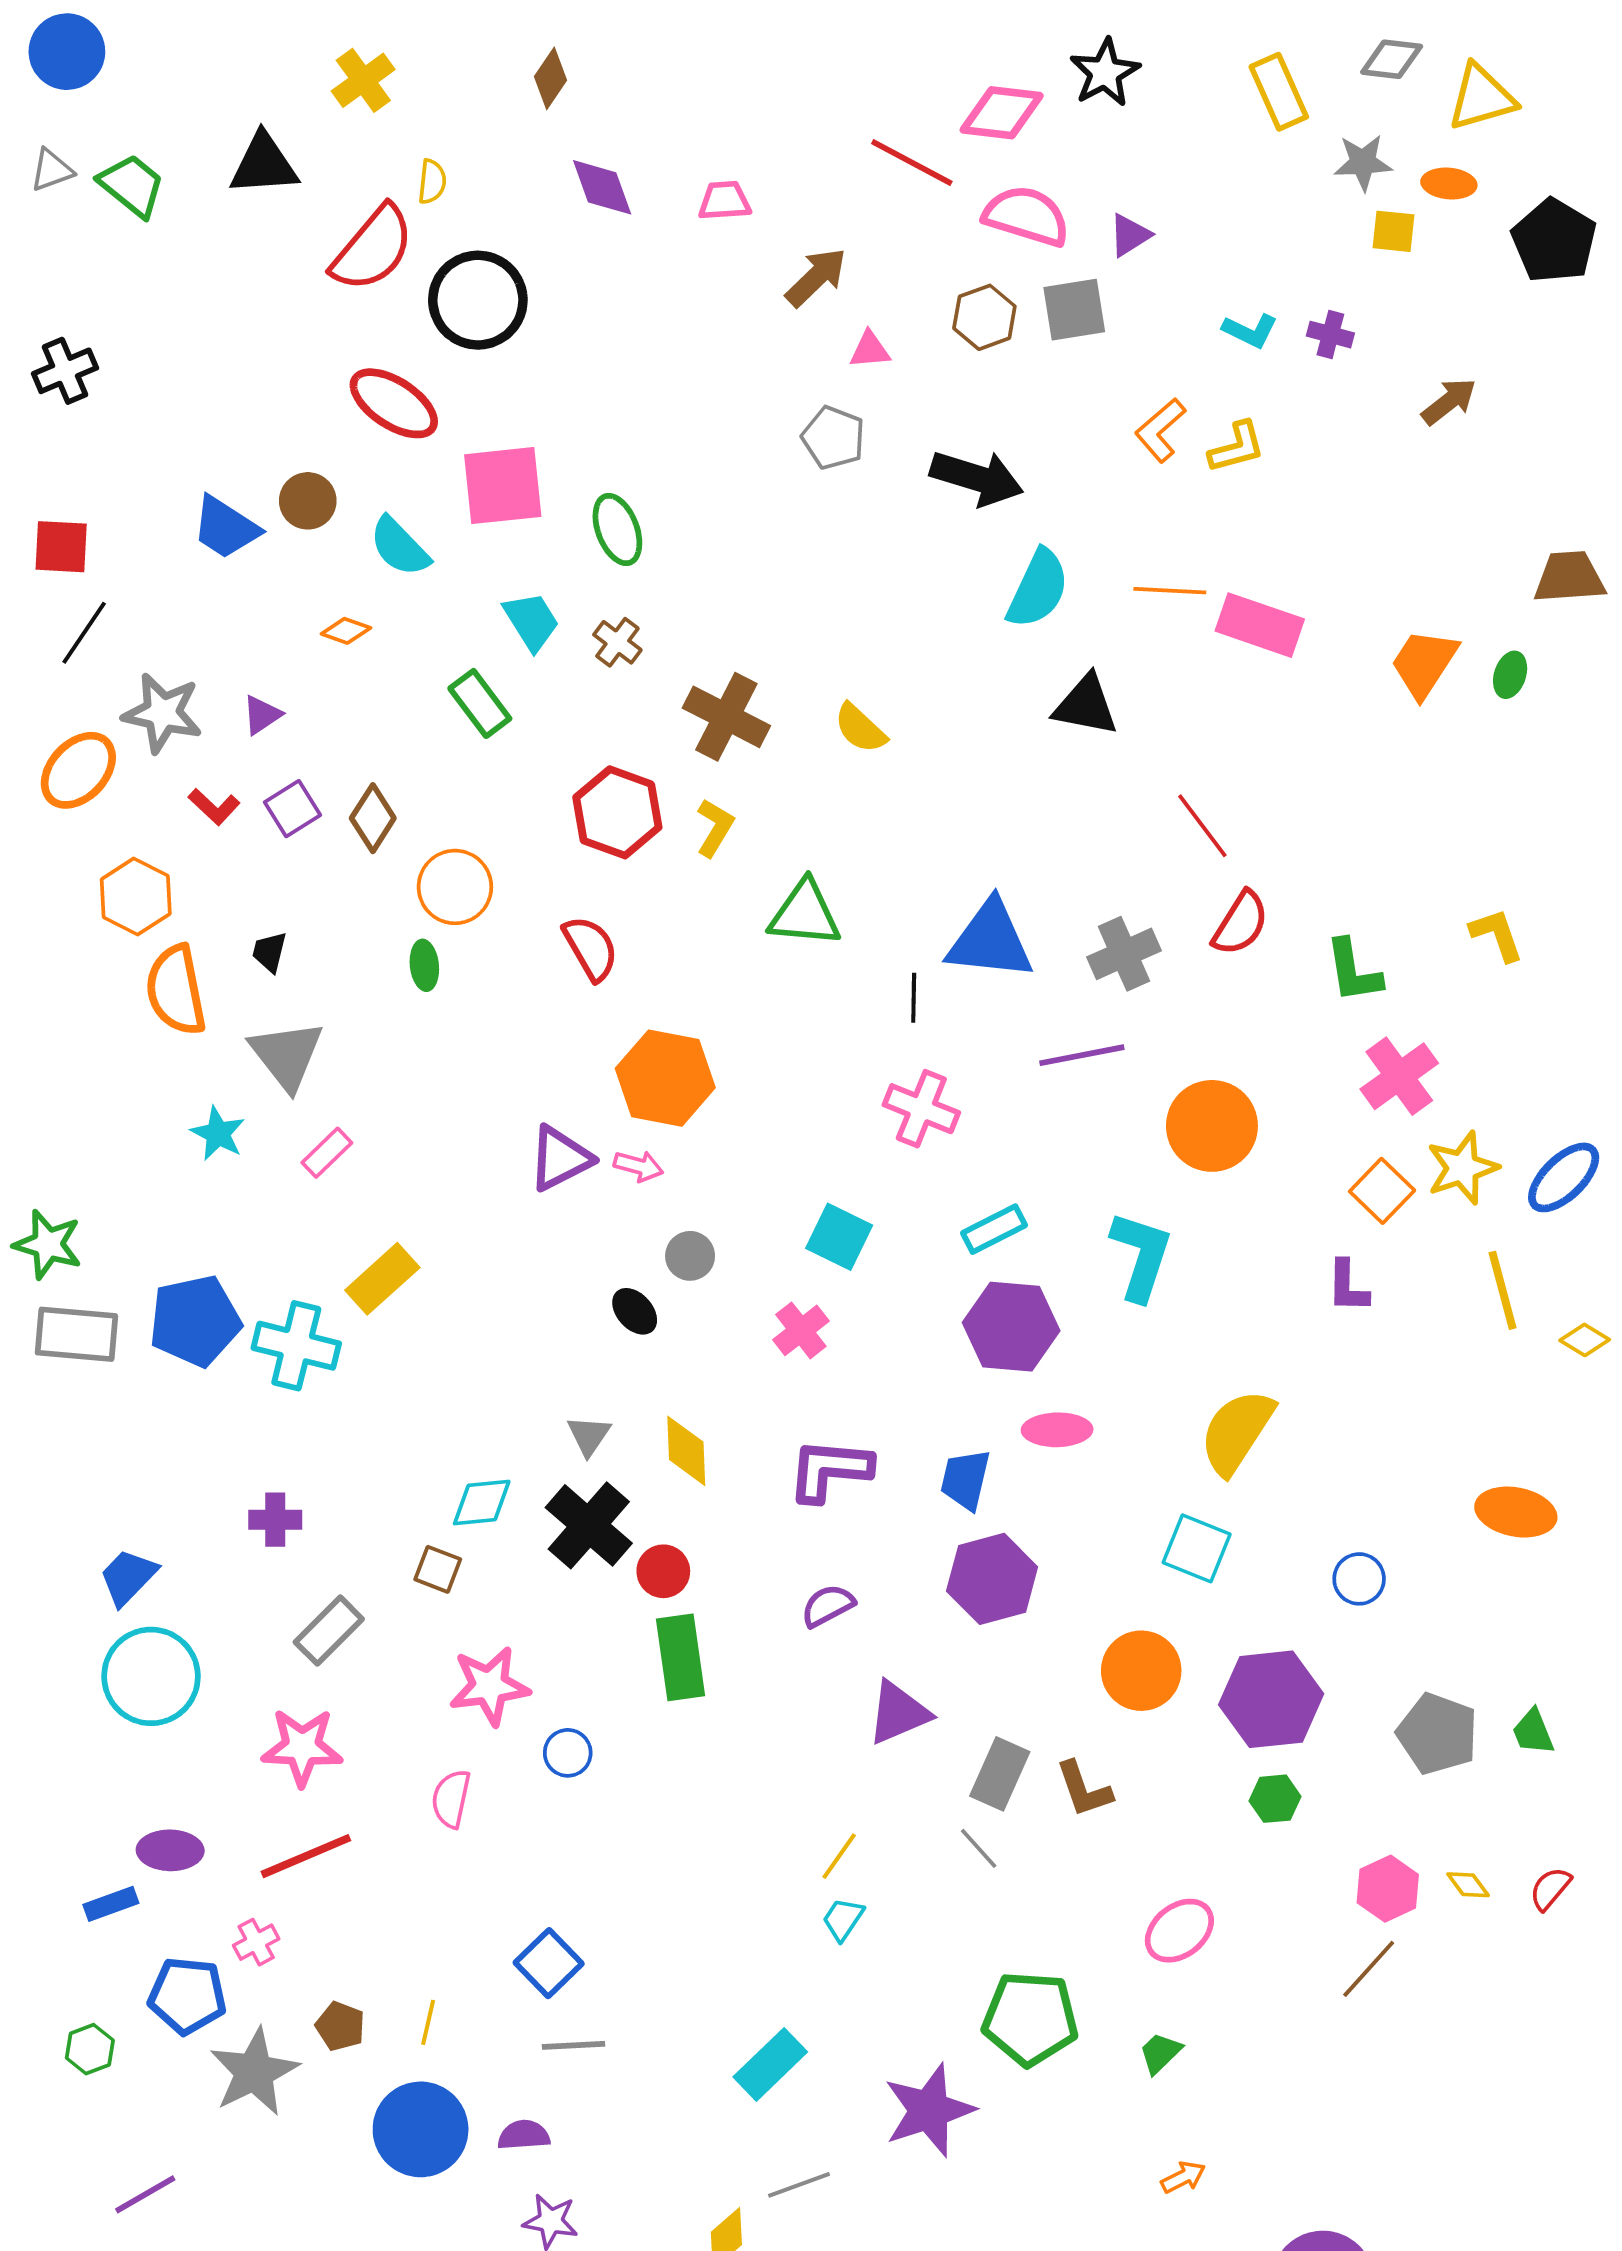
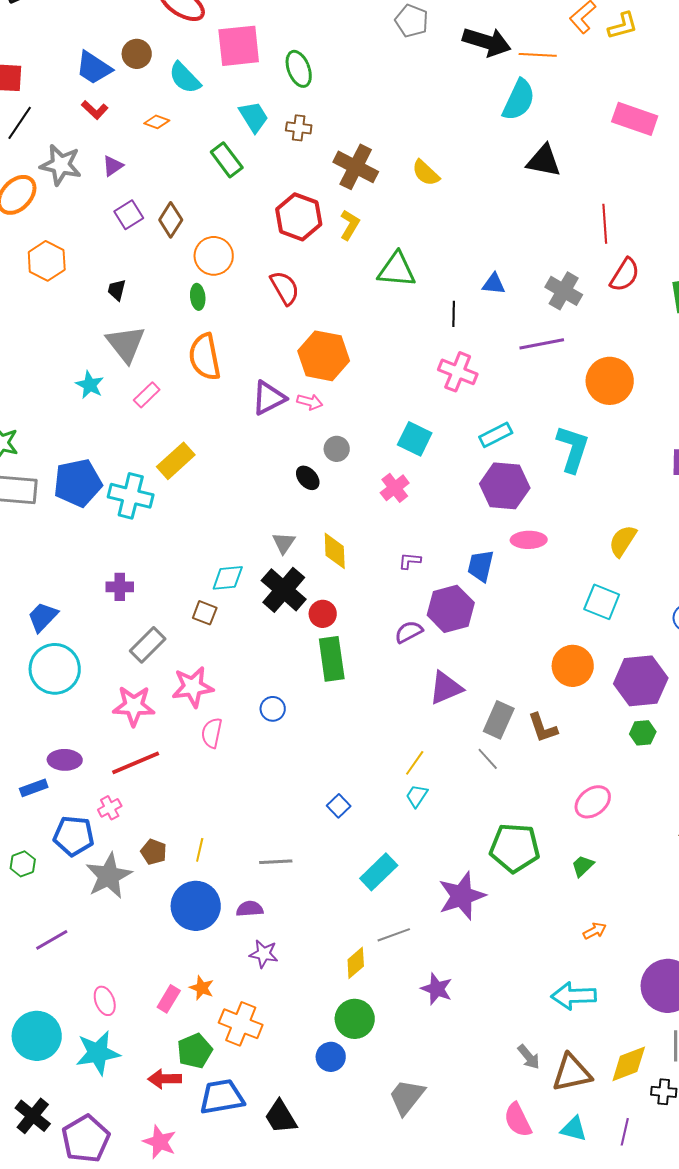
orange line: (1170, 591) -> (538, 55), moved
brown cross: (617, 642) -> (299, 128), turned -30
red L-shape: (214, 807) -> (95, 110), moved
red line: (1202, 826) -> (605, 224), turned 33
blue triangle: (990, 940) -> (494, 284), size x0.5
gray cross: (1124, 954) -> (564, 291), turned -36
orange semicircle: (176, 990) -> (205, 357), moved
yellow semicircle: (1237, 1432) -> (623, 541), size x0.7
purple L-shape: (830, 1470) -> (410, 561), size x0.5
purple hexagon: (992, 1579) -> (451, 609), moved
pink star: (489, 1686) -> (193, 687), moved
blue square: (549, 1963) -> (339, 806), moved, size x0.7

